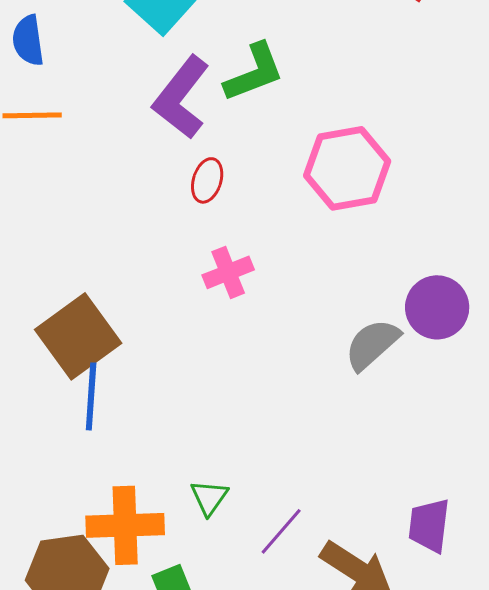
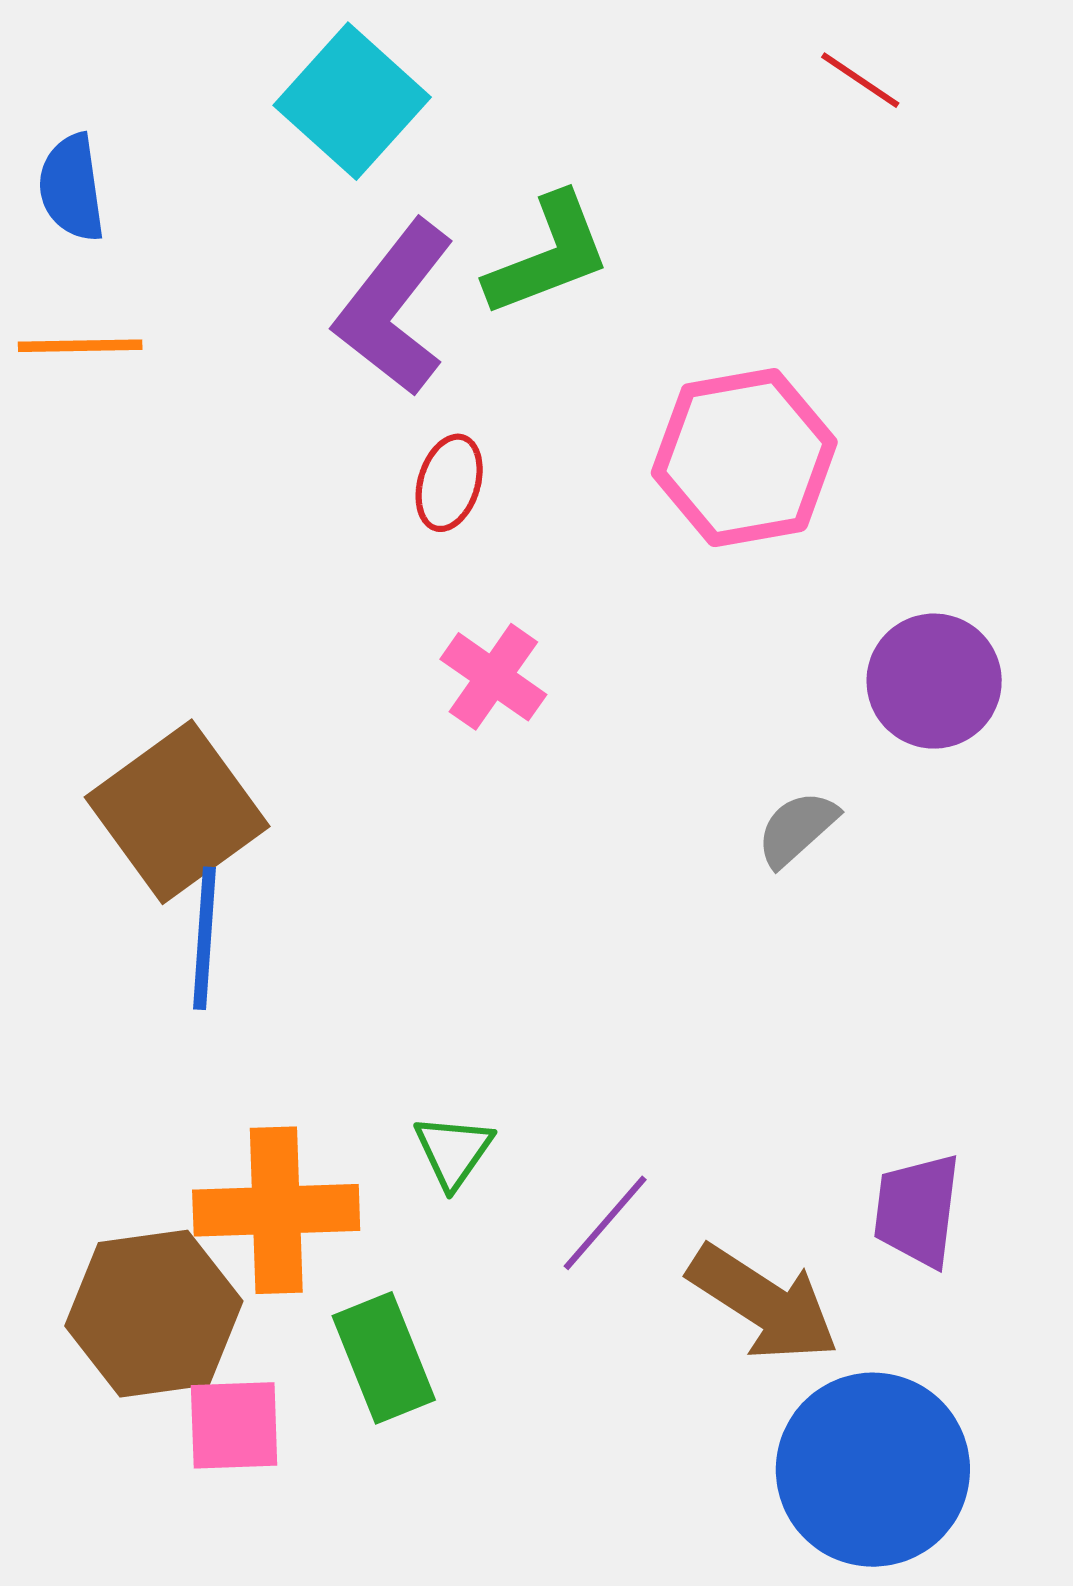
pink cross: (228, 272) -> (493, 677), turned -33
purple circle: (437, 307) -> (934, 681), moved
gray semicircle: (372, 344) -> (797, 829), size x0.7

